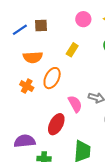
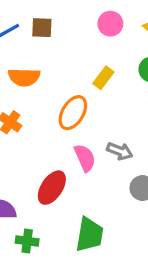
yellow rectangle: (72, 50) -> (103, 78), moved
orange ellipse: (52, 78) -> (73, 113), moved

